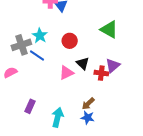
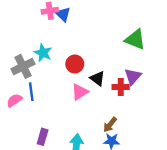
green triangle: (109, 29) -> (135, 39), moved
red circle: (70, 41) -> (75, 64), moved
blue line: (37, 56) -> (31, 92), moved, turned 56

